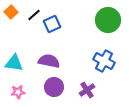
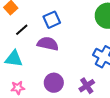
black line: (34, 15) -> (22, 30), moved
purple semicircle: (49, 61) -> (48, 44), moved

